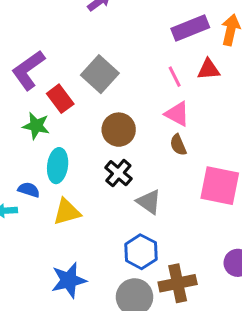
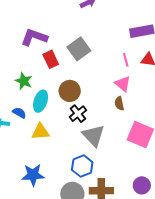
purple L-shape: (28, 70) -> (34, 37), turned 44
green star: (36, 126) -> (24, 81), moved
brown circle: (119, 130) -> (70, 91), moved
gray triangle: (149, 202) -> (93, 136), size x1.4

